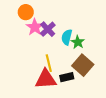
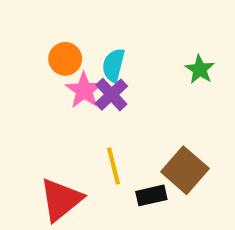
cyan semicircle: (67, 37) -> (114, 65), moved
green star: (78, 42) -> (200, 69), moved
red triangle: (46, 79) -> (61, 200), moved, turned -35

